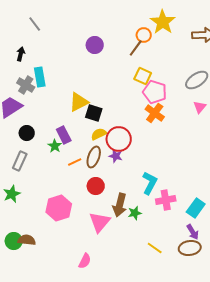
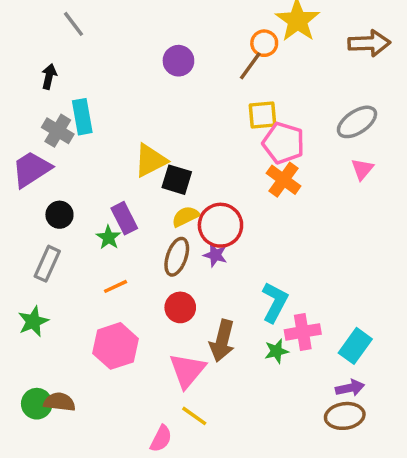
yellow square: (143, 76) -> (262, 115), turned -30
orange line: (75, 162) -> (115, 286), moved
green star: (135, 213) -> (276, 351), moved
purple arrow: (193, 232) -> (350, 388), turned -70
yellow line: (155, 248) -> (194, 416), moved

